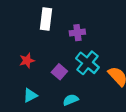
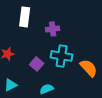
cyan cross: (87, 63) -> (62, 56), turned -30

